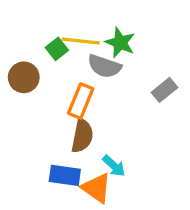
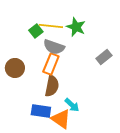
gray semicircle: (104, 66) -> (54, 47), moved
brown circle: (24, 77) -> (15, 68), moved

